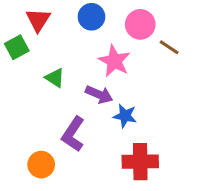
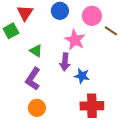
purple arrow: (99, 94) -> (65, 62), turned 72
purple L-shape: (73, 134) -> (33, 79), moved
orange circle: (41, 165) -> (37, 108), moved

